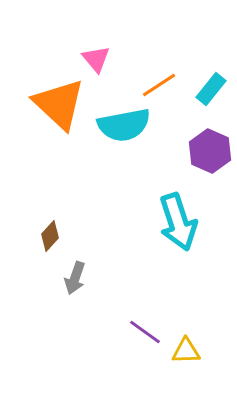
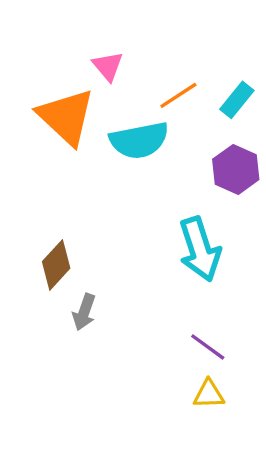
brown diamond: (50, 236) -> (56, 265), size x1.4
purple line: (145, 332) -> (208, 347), moved

